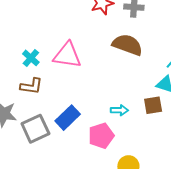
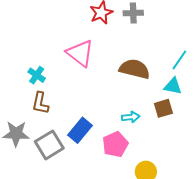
brown semicircle: (127, 45) -> (135, 69), moved
pink triangle: (67, 55) -> (80, 53), moved, turned 36
brown L-shape: (31, 86) -> (40, 103), turned 100

